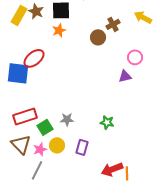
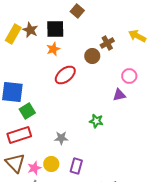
red ellipse: (34, 58) -> (65, 75), moved
green star: (107, 122) -> (96, 121), moved
green square: (45, 127) -> (27, 111), moved

